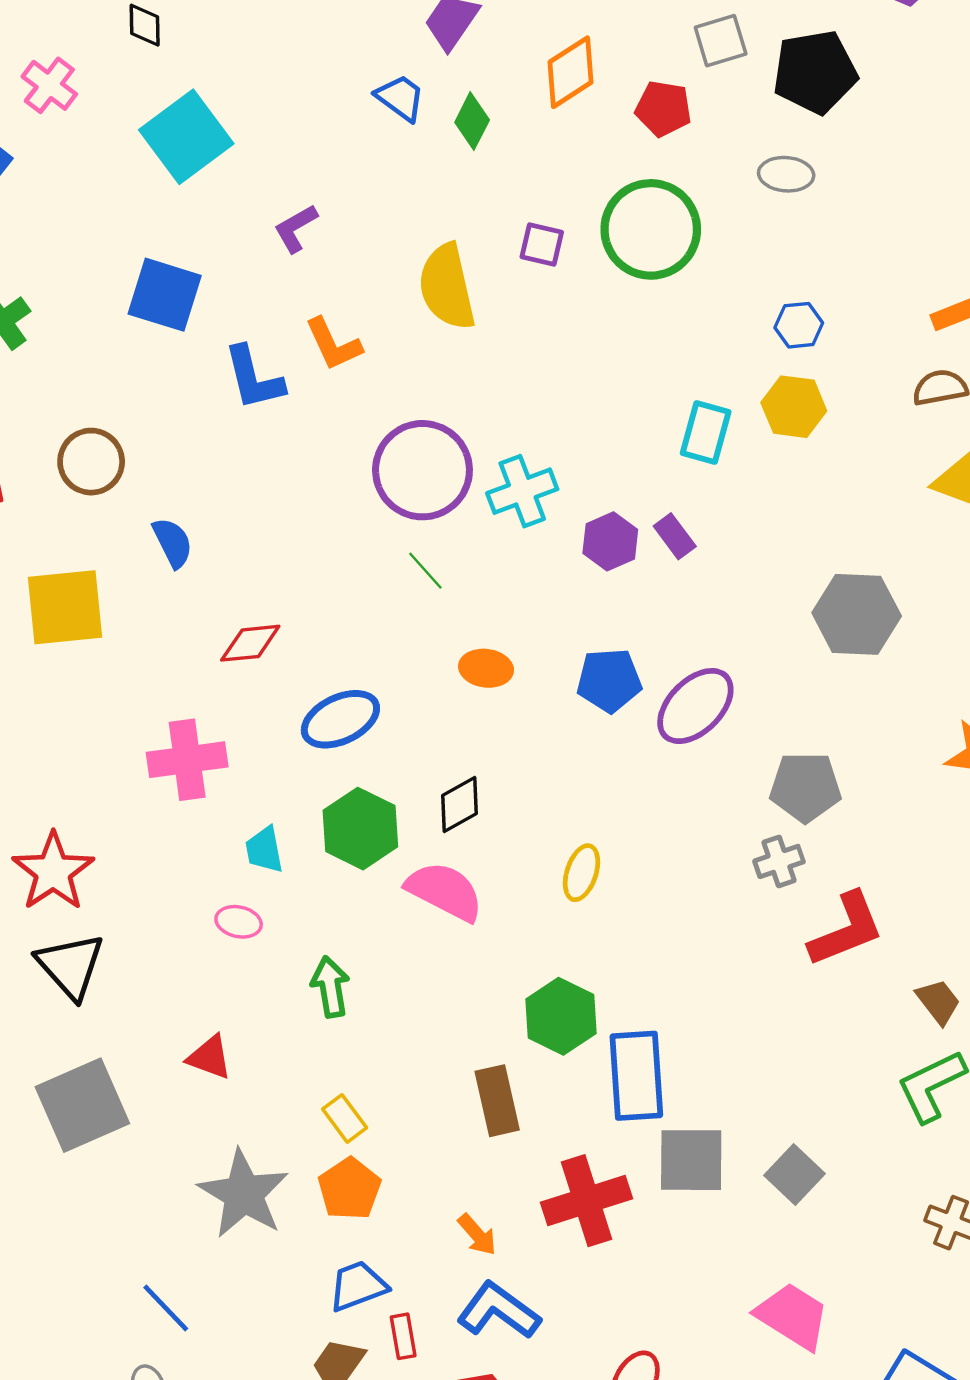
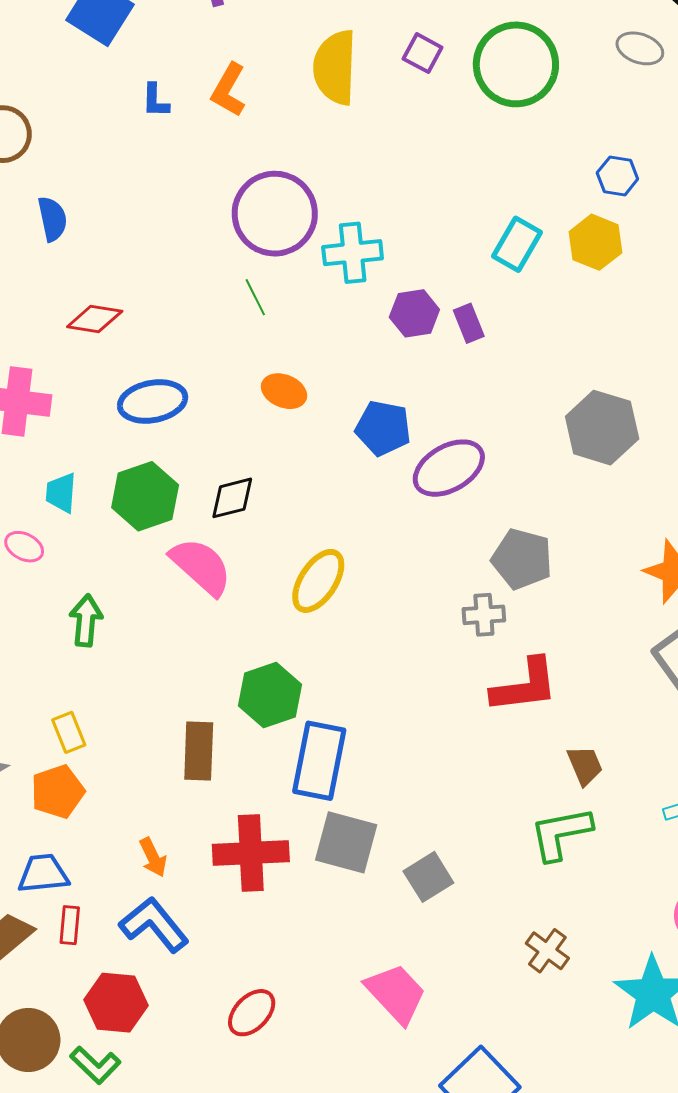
orange L-shape: (333, 344) -> (229, 90), turned 40
blue L-shape: (254, 378) -> (155, 101), size x0.6
yellow ellipse: (581, 873) -> (318, 581), size x1.4

